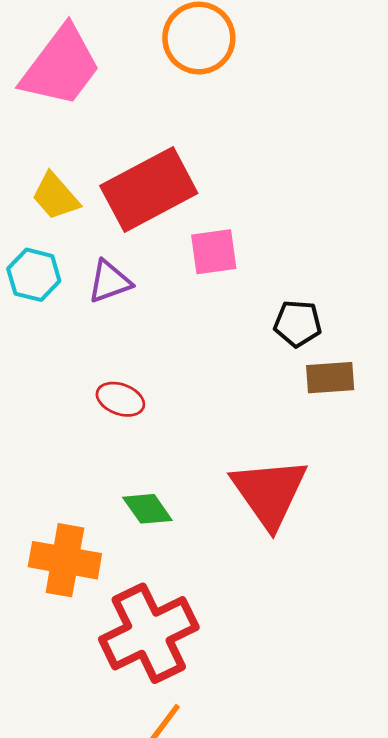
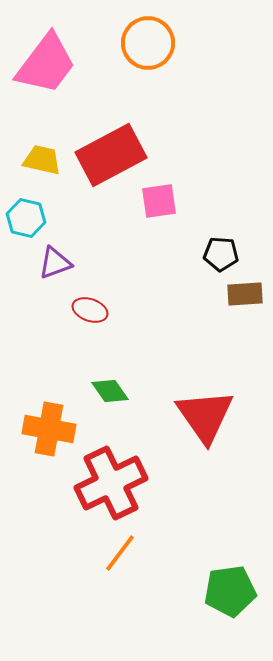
yellow trapezoid: (55, 196) -> (42, 160), turned 144
purple triangle: (110, 282) -> (55, 263), moved
red triangle: (269, 493) -> (205, 416), moved

